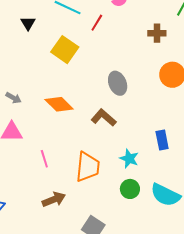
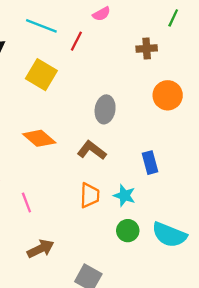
gray ellipse: (118, 83) -> (105, 109), turned 35
blue rectangle: (162, 140) -> (150, 163), moved
orange trapezoid: (88, 167) -> (90, 195), moved, size x0.7

